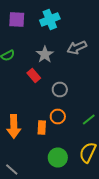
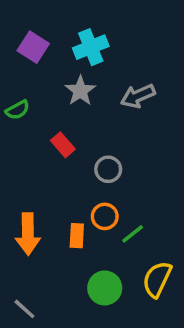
purple square: (17, 20) -> (33, 47), turned 30
gray star: (45, 54) -> (80, 91), moved
green line: (89, 120) -> (133, 234), moved

